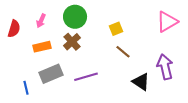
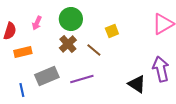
orange rectangle: (42, 47) -> (23, 52), moved
brown line: (123, 52) -> (94, 50), moved

